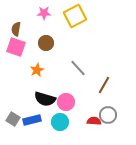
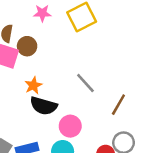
brown circle: (46, 43) -> (27, 46), moved
black semicircle: (45, 99) -> (44, 106), moved

